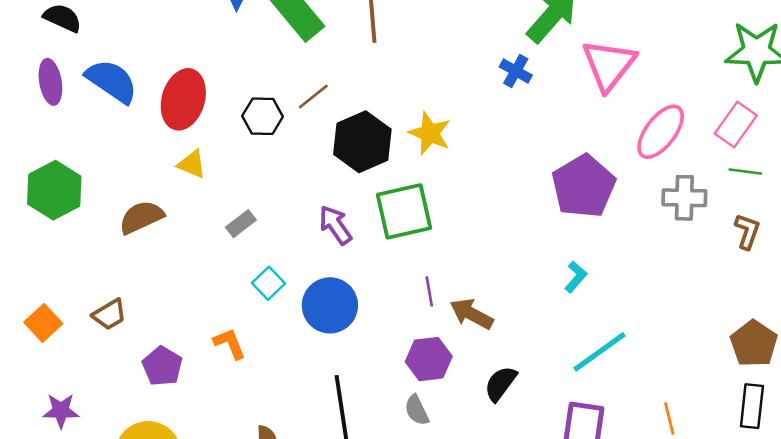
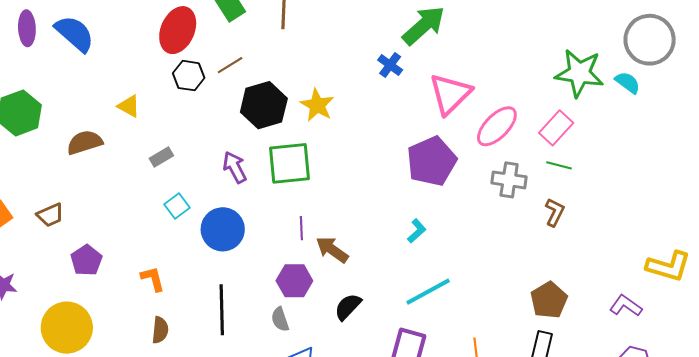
pink triangle: (609, 65) -> (450, 94), moved
red ellipse: (183, 99) -> (178, 30), moved
orange L-shape: (230, 344) -> (153, 279), moved

